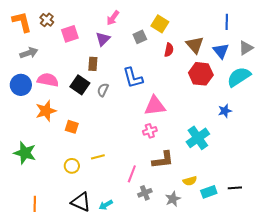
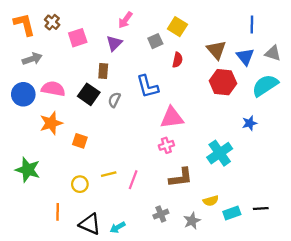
gray triangle: (246, 48) -> (273, 53), turned 49
red semicircle: (169, 50) -> (177, 60), moved
pink line: (132, 174) -> (133, 180), moved
orange line: (35, 204) -> (58, 212), moved

